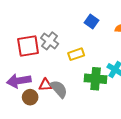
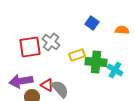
green cross: (96, 79) -> (96, 62), moved
red triangle: (45, 85) -> (47, 85), turned 32

